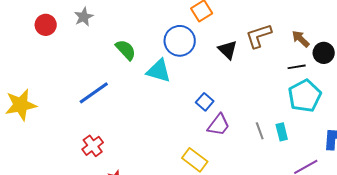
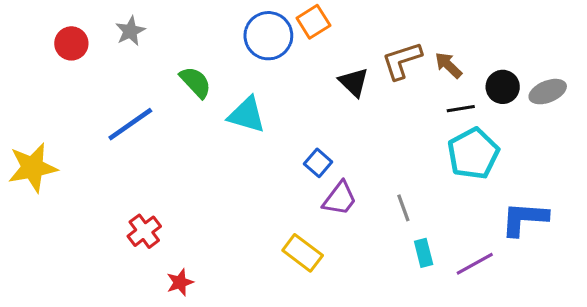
brown arrow: (301, 39) -> (448, 65), moved
blue circle: (180, 41) -> (268, 36), moved
blue line: (94, 93) -> (130, 124), moved
cyan rectangle: (282, 132) -> (424, 253), moved

